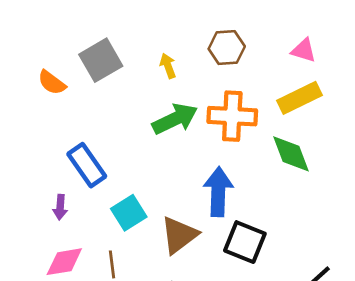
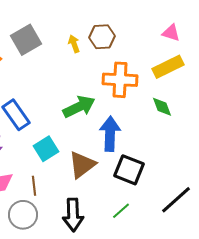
brown hexagon: (227, 48) -> (102, 37), moved
green arrow: (175, 119) -> (79, 107), moved
green diamond: (291, 154) -> (162, 107), size x0.7

